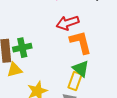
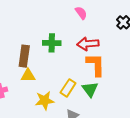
green cross: (22, 48) -> (52, 43), moved
yellow rectangle: (75, 81) -> (68, 88), moved

